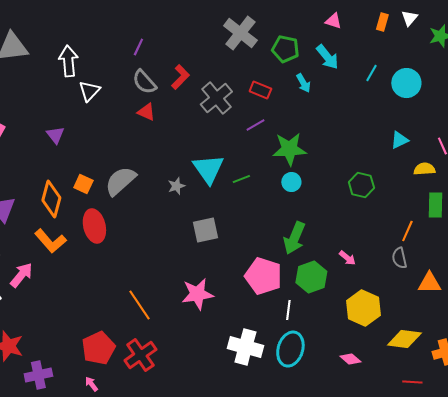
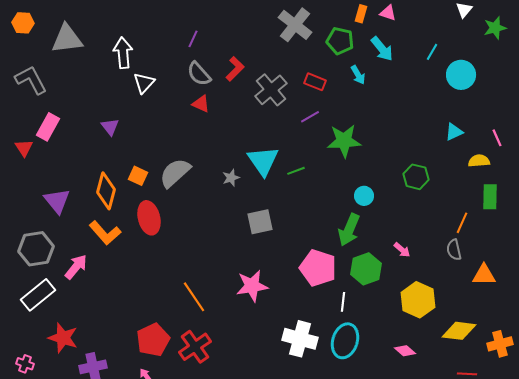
orange rectangle: (382, 22) -> (361, 14), moved
cyan line: (371, 73) -> (432, 52), moved
cyan circle: (291, 182) -> (364, 196), moved

